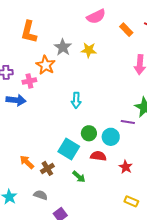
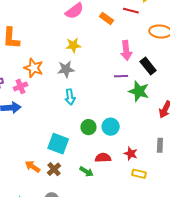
gray star: (63, 47) -> (66, 69), moved, turned -30
purple line: (128, 122) -> (121, 76), moved
cyan square: (69, 149) -> (58, 144), moved
red semicircle: (98, 156) -> (103, 158), moved
yellow rectangle: (131, 201) -> (139, 174), moved

